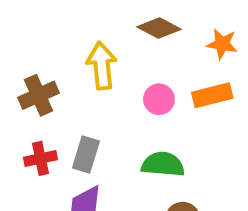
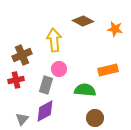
orange rectangle: (212, 95) -> (108, 70), moved
pink circle: (159, 99) -> (59, 69), moved
red cross: (40, 158) -> (16, 80), moved

